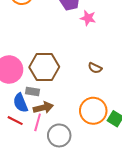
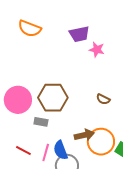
blue semicircle: (20, 103) -> (61, 150), moved
brown arrow: (43, 108) -> (84, 135), moved

